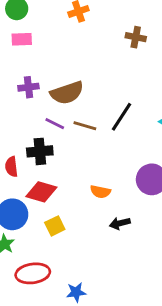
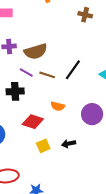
red diamond: (41, 192) -> (33, 122), moved
orange semicircle: (100, 192) -> (58, 106), moved
yellow square: (55, 226) -> (43, 146), moved

